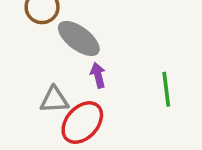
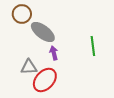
green line: (166, 89) -> (93, 46), moved

